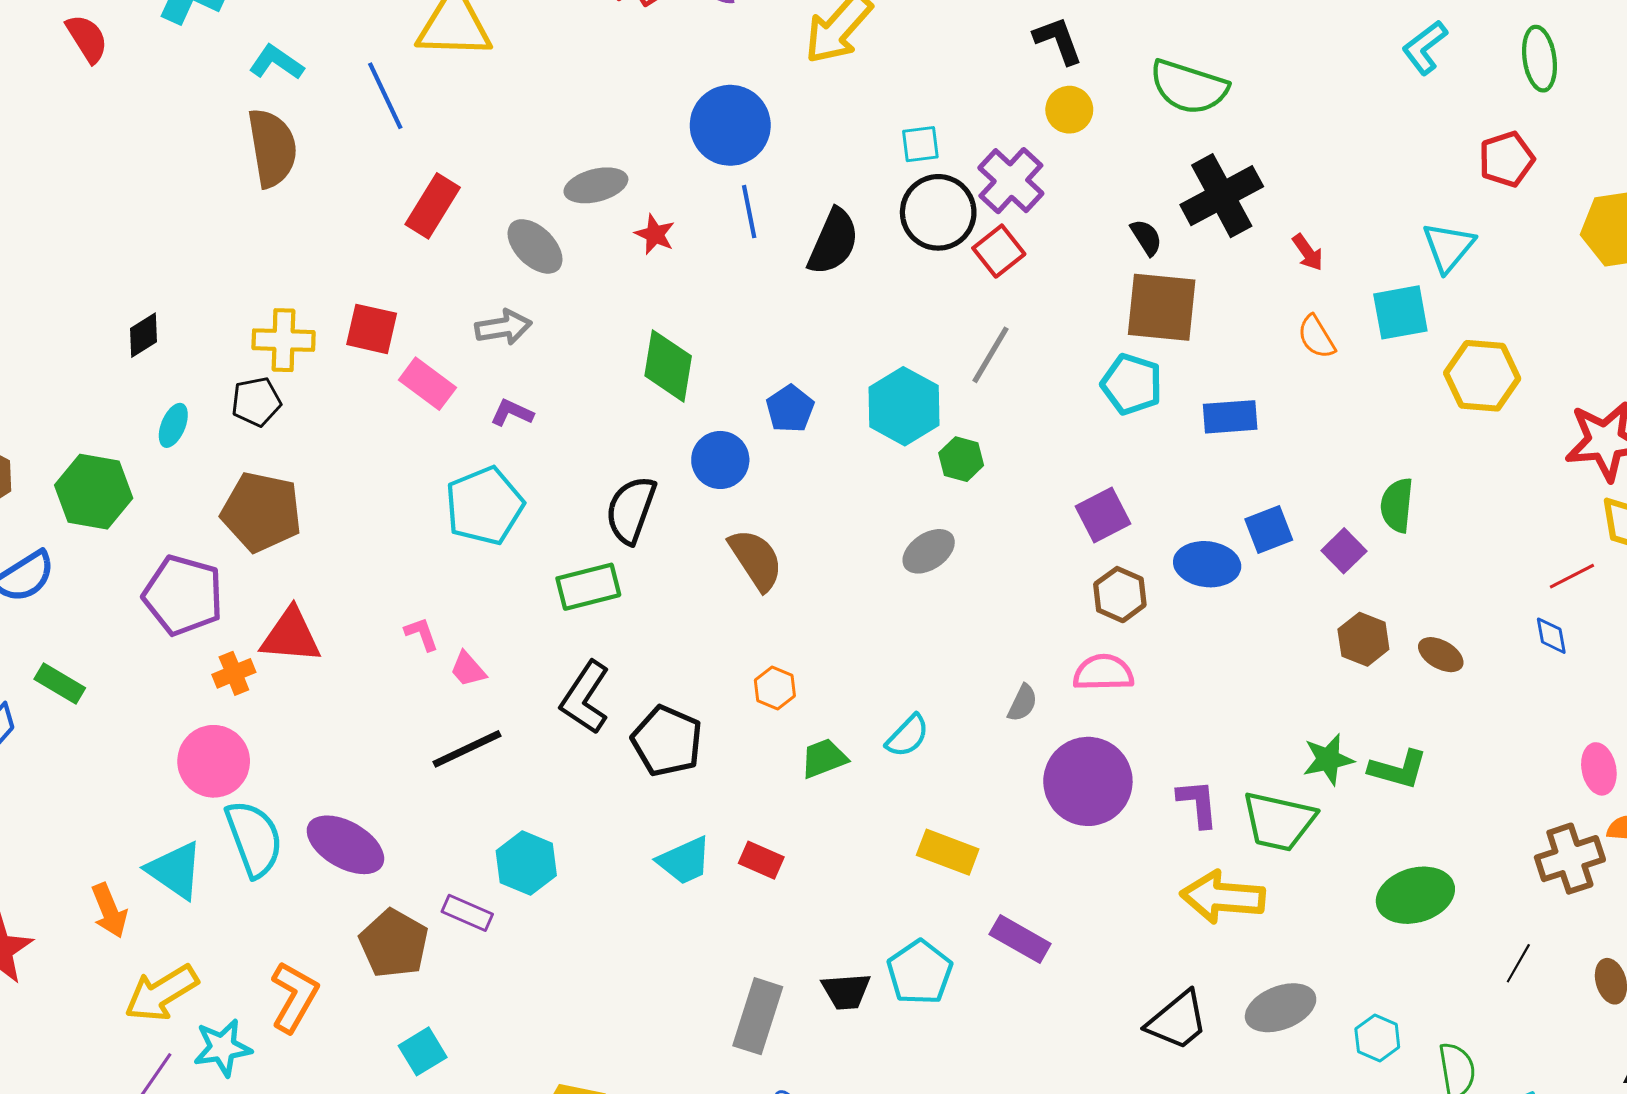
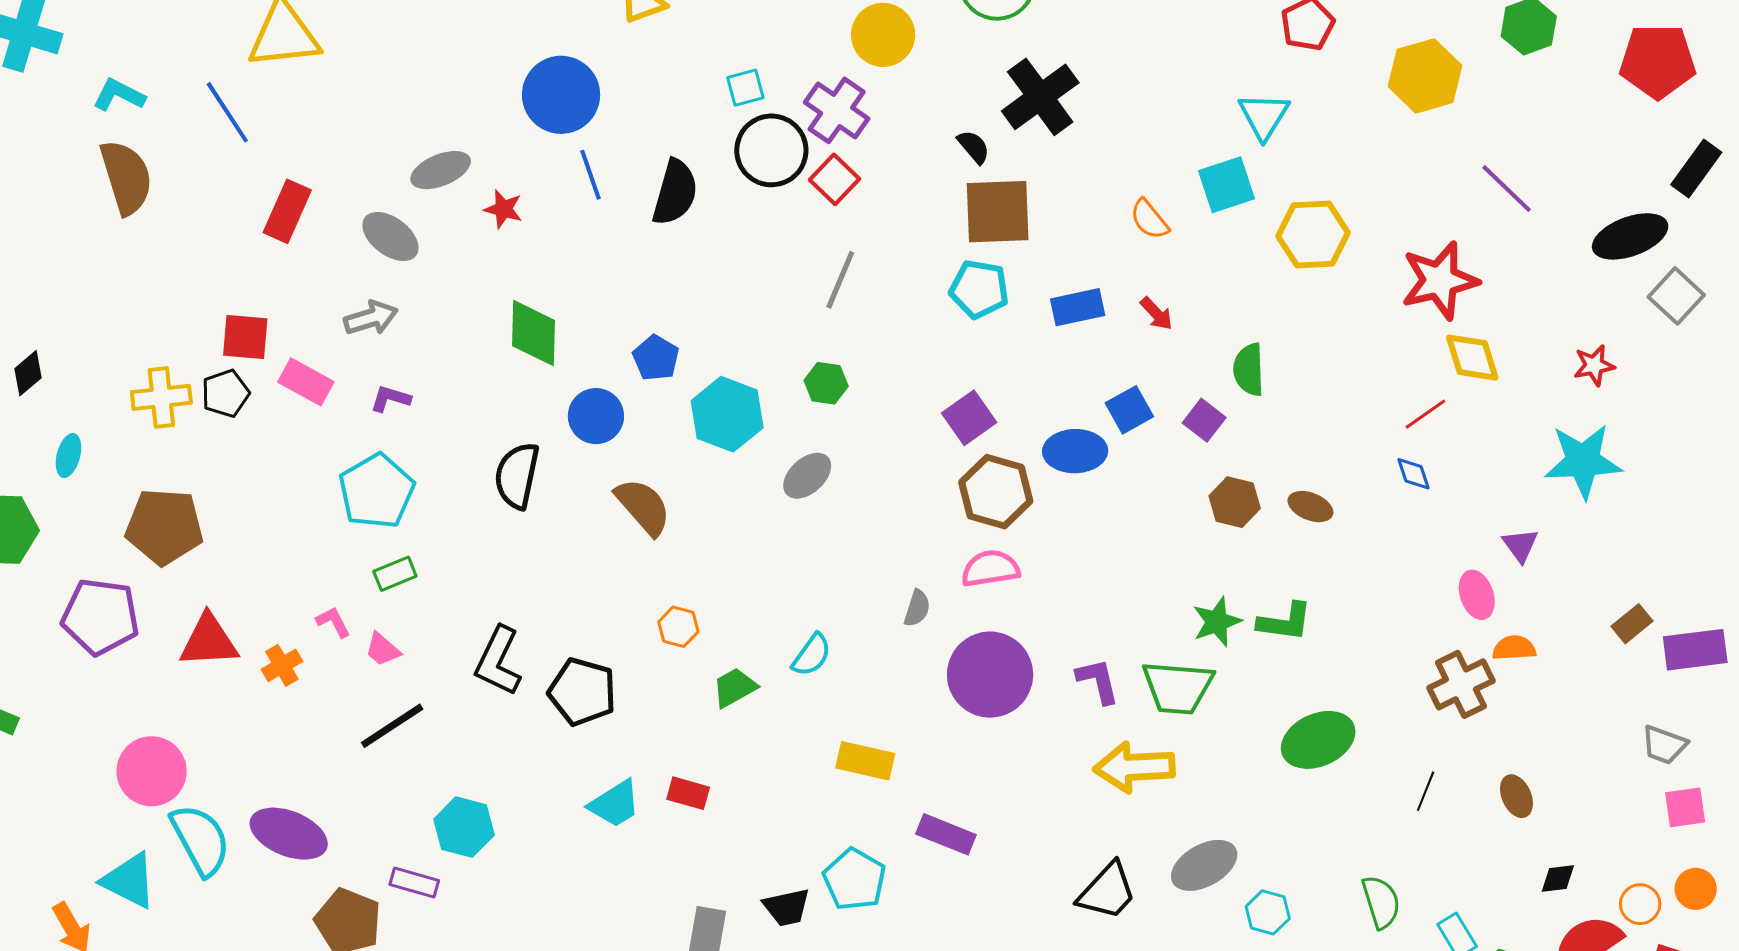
yellow circle: (1069, 110) -> (883, 35), size x1.4
red arrow: (1308, 252) -> (1156, 314), moved
yellow cross: (284, 340) -> (161, 397), moved
black pentagon: (256, 402) -> (225, 393), moved
cyan hexagon: (904, 406) -> (727, 414), moved
green rectangle: (588, 587) -> (395, 574), moved, size x0.7
brown hexagon: (1120, 595) -> (996, 492), size x1.4
orange cross: (234, 673) -> (282, 665), moved
cyan hexagon: (1377, 1038) -> (1268, 912), moved

